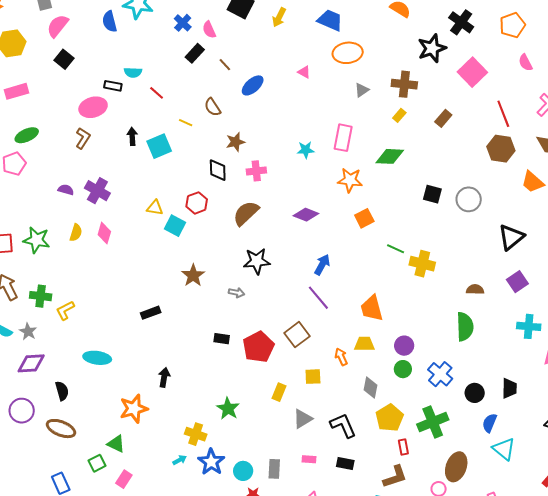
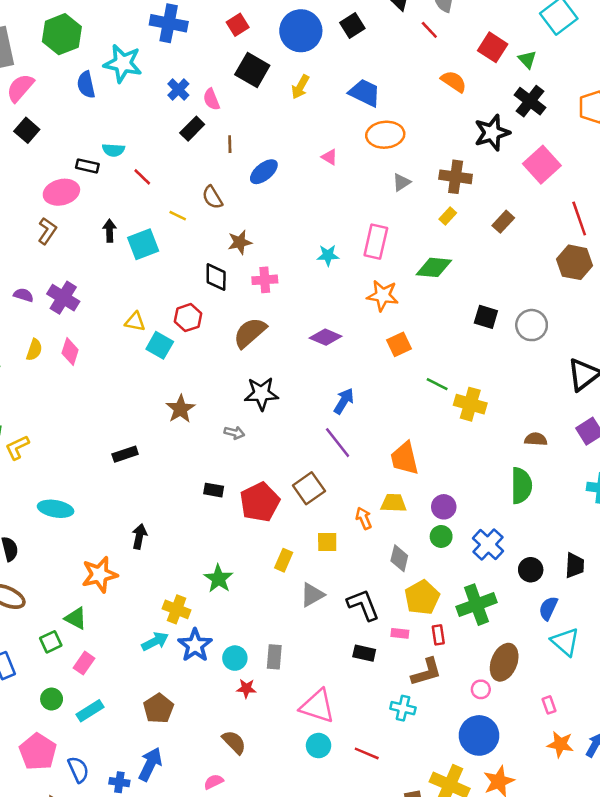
brown line: (225, 65) -> (230, 144), turned 40
pink rectangle: (309, 459) -> (400, 633), moved
cyan arrow: (180, 460) -> (155, 641), size x1.5

